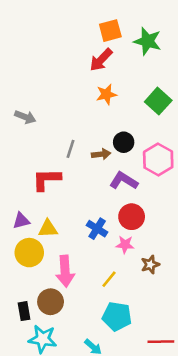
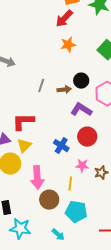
red L-shape: (47, 179) -> (23, 122), moved
yellow triangle: (48, 229) -> (24, 146), turned -42
pink star: (125, 245) -> (82, 166), moved
yellow line: (109, 279) -> (70, 184), turned -32
brown circle: (51, 302) -> (49, 200), moved

